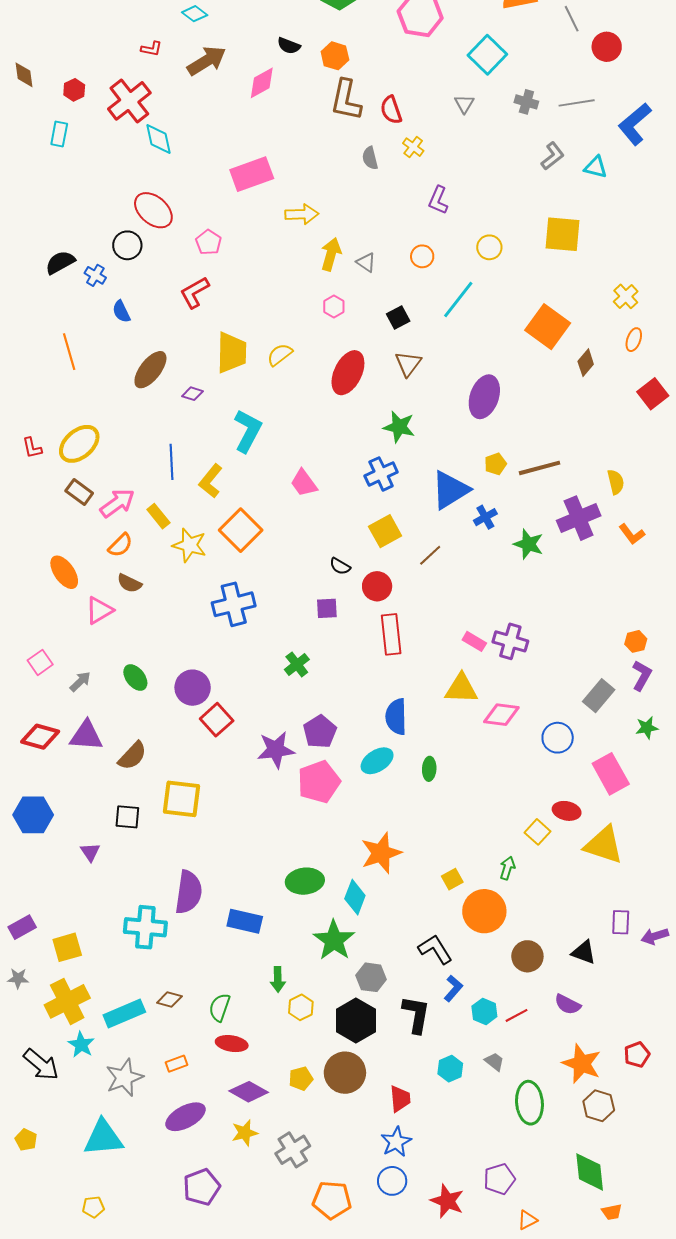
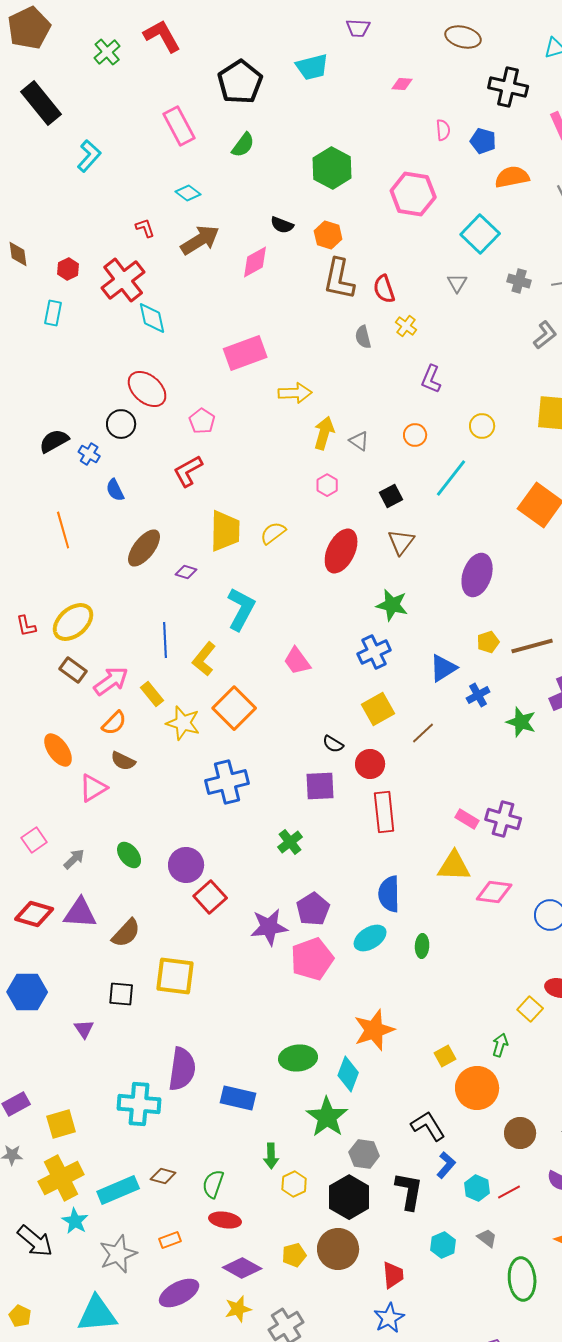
red L-shape: (151, 49) -> (145, 228), turned -120
blue triangle: (450, 490) -> (443, 668), size x0.7
purple square: (327, 608) -> (320, 786), size x1.4

